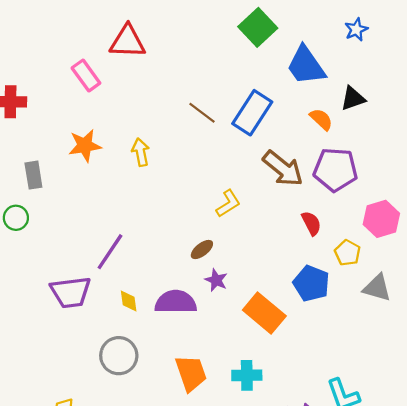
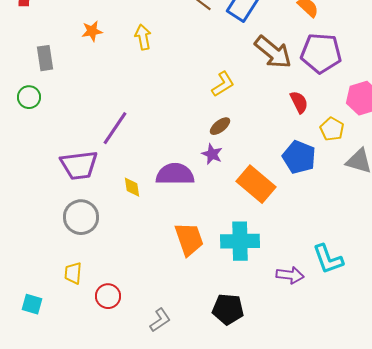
orange star: (85, 146) -> (92, 31), size x0.7
brown ellipse: (202, 249) -> (220, 126), moved
yellow diamond: (129, 301) -> (132, 187), moved
gray circle: (119, 356) -> (81, 217), moved
cyan cross: (247, 375) -> (240, 241), size x1.4

